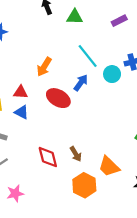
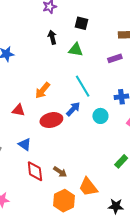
cyan circle: (112, 74) -> (100, 116), moved
red ellipse: (58, 98) -> (51, 120), turned -50
blue triangle: (21, 112) -> (25, 144), moved
brown arrow: (76, 154) -> (60, 172), turned -32

